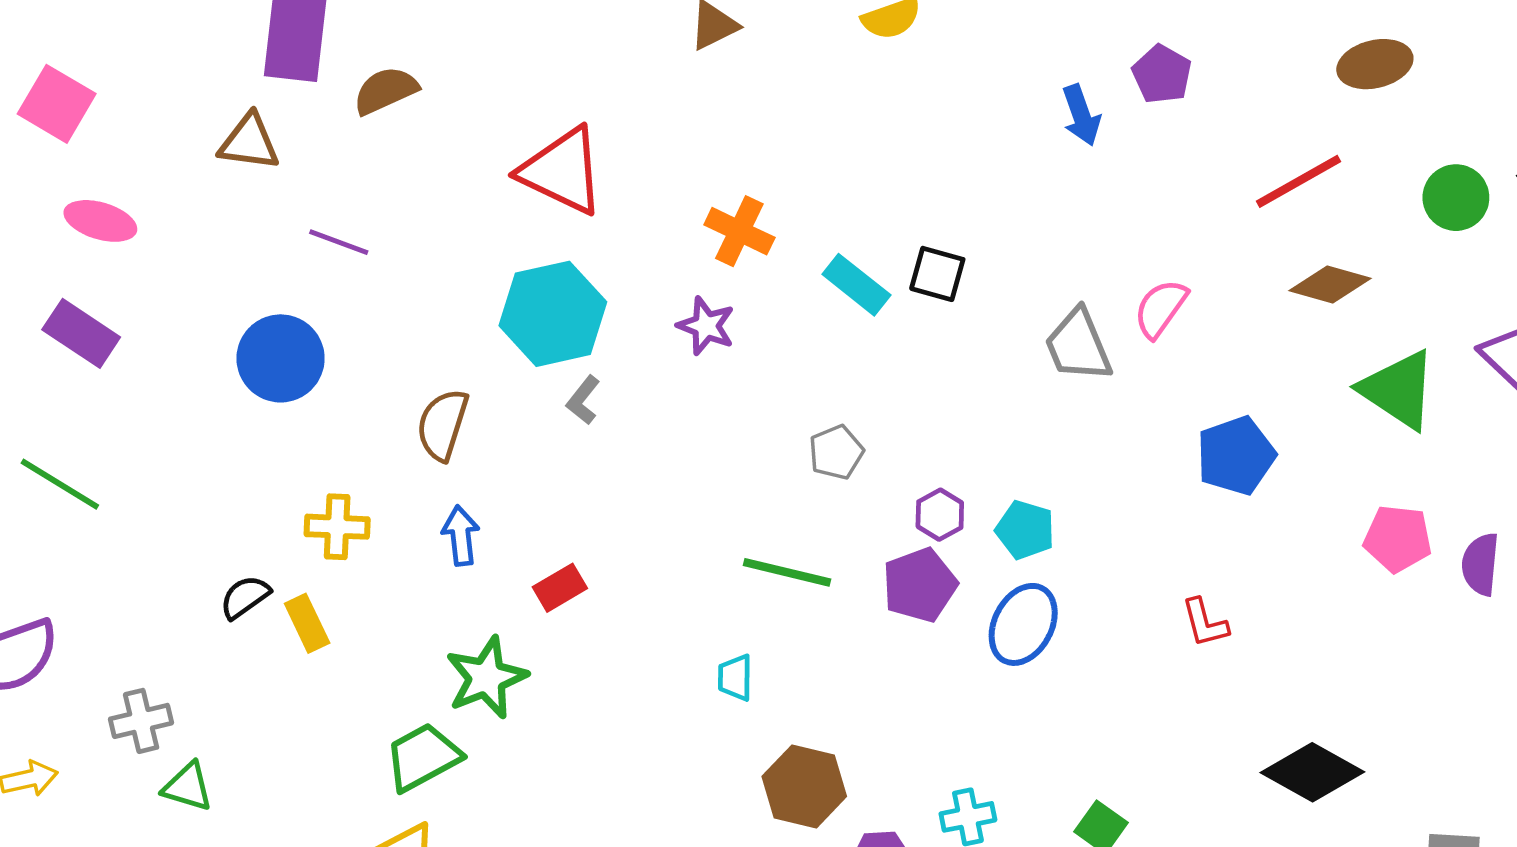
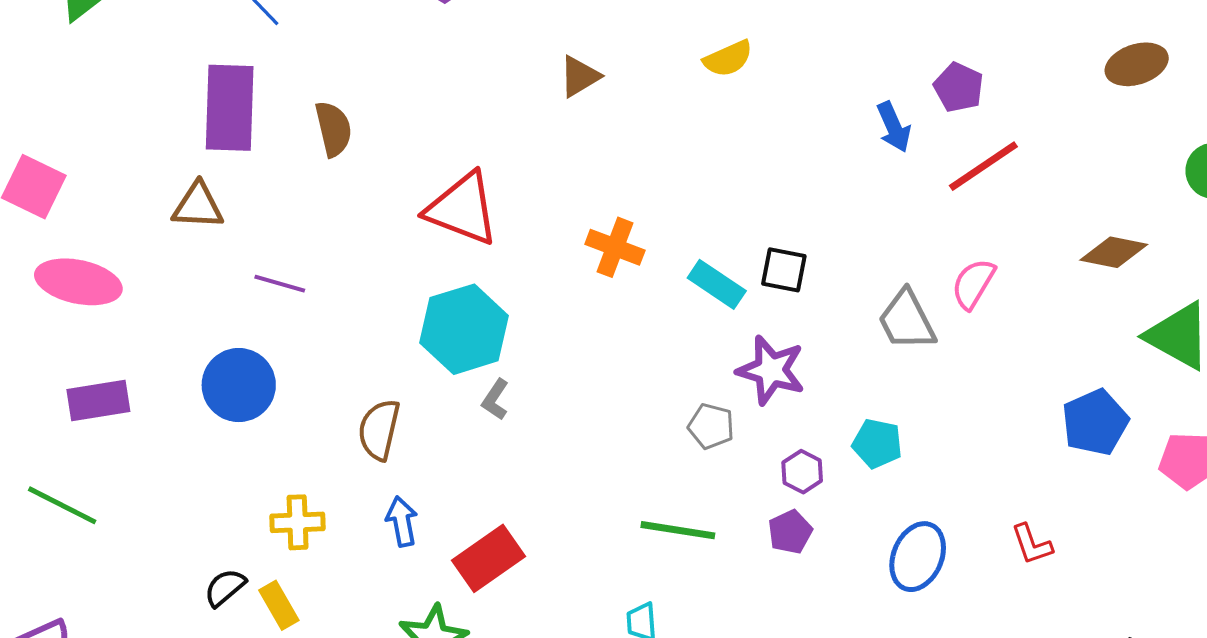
brown semicircle: (385, 90) -> (333, 129), moved, turned 106
red line: (1298, 181) -> (983, 166), moved
pink ellipse: (100, 221) -> (78, 282), size x1.4
purple star: (706, 326) -> (771, 370), moved, size x1.4
purple rectangle: (81, 333) -> (98, 401), moved, turned -38
gray pentagon: (836, 452) -> (711, 426), turned -30
blue pentagon: (1236, 456) -> (1095, 422), moved
cyan pentagon: (1025, 530) -> (877, 444), moved
purple pentagon: (920, 585) -> (790, 532), size x0.7
red rectangle: (560, 588) -> (489, 558), size x1.6
blue ellipse: (1023, 624) -> (918, 557), moved

